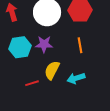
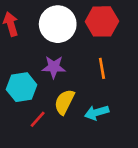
cyan hexagon: (20, 47) -> (22, 87), moved
red line: (32, 83) -> (38, 119), turned -32

